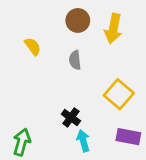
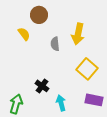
brown circle: (78, 20) -> (39, 15), moved
yellow arrow: (113, 29) -> (78, 34), moved
black cross: (71, 117) -> (42, 86), moved

